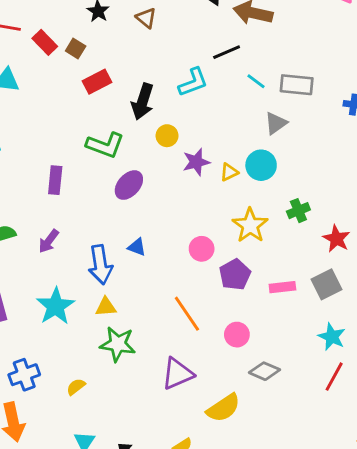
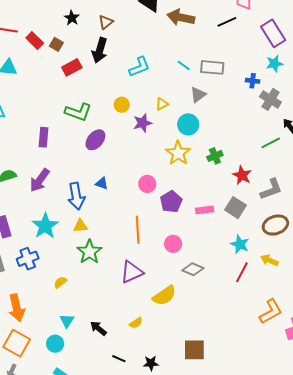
brown triangle: (146, 18) -> (106, 22), turned 42
black line: (227, 52) -> (227, 22), moved
black arrow: (143, 102) -> (100, 50), moved
yellow triangle: (229, 172) -> (162, 104), moved
yellow star: (250, 225) -> (178, 153), moved
purple arrow: (49, 241) -> (40, 180), size x1.4
gray square: (327, 284) -> (236, 208), turned -30
orange line: (187, 314) -> (138, 230), turned 32
green star: (118, 344) -> (89, 252), turned 30
blue cross: (24, 375) -> (28, 259), moved

